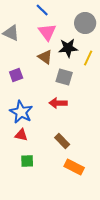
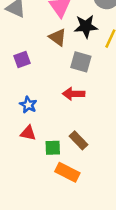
blue star: (21, 112) -> (28, 105), size x0.6
green square: (27, 161) -> (53, 148), moved
orange rectangle: (74, 167) -> (67, 172), moved

